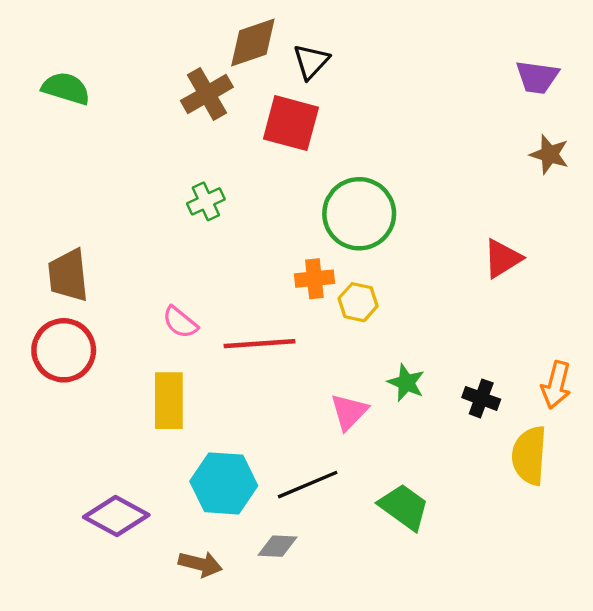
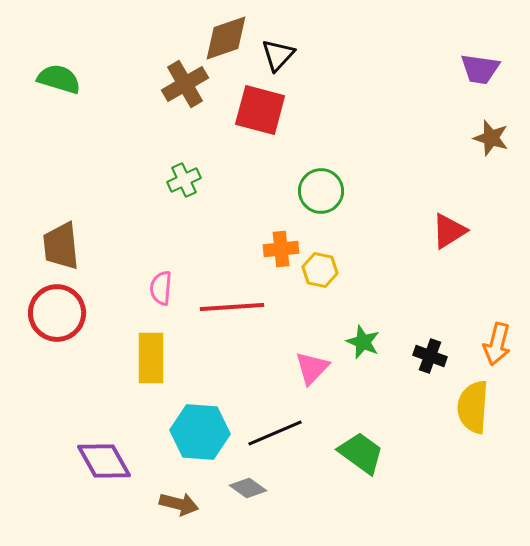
green circle: (359, 214) -> (321, 191), size x0.7
pink semicircle: (180, 322) -> (161, 288), turned 56
purple diamond: (116, 516) -> (104, 461), turned 32
gray diamond: (277, 546) -> (248, 488), turned 33

